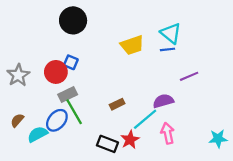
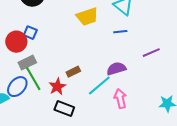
blue line: (168, 49) -> (120, 32), moved
purple line: (189, 76) -> (151, 53), moved
red star: (130, 140) -> (57, 87), moved

